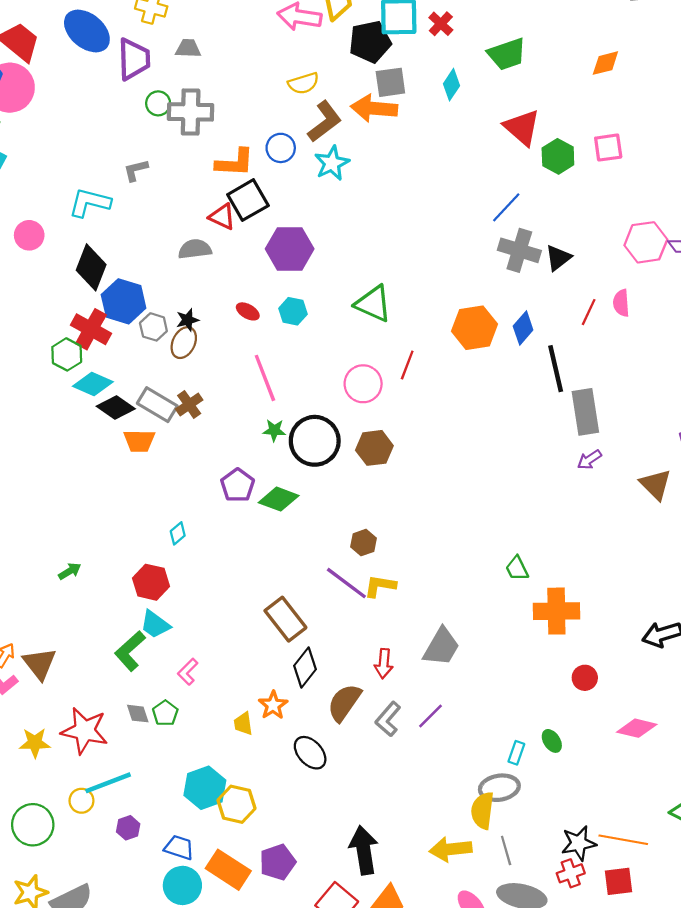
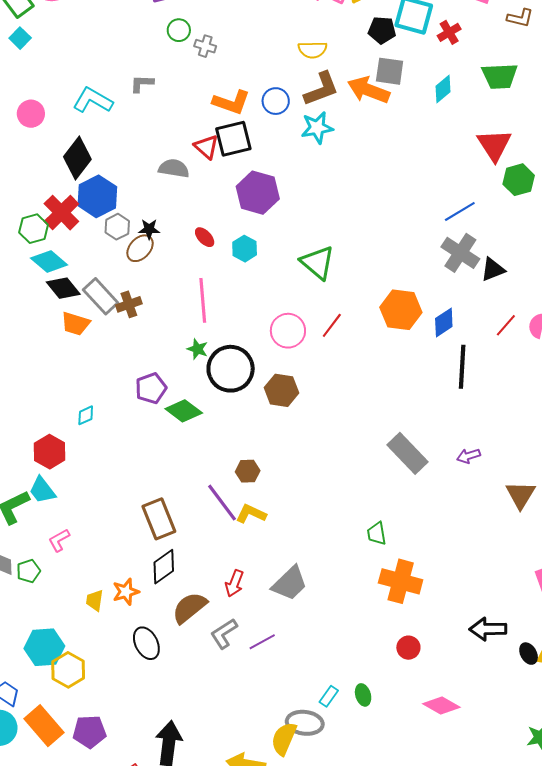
black pentagon: (370, 42) -> (382, 30), size x0.7
gray cross: (191, 112) -> (205, 46), size x0.5
gray rectangle: (585, 412) -> (407, 453), moved, turned -51

